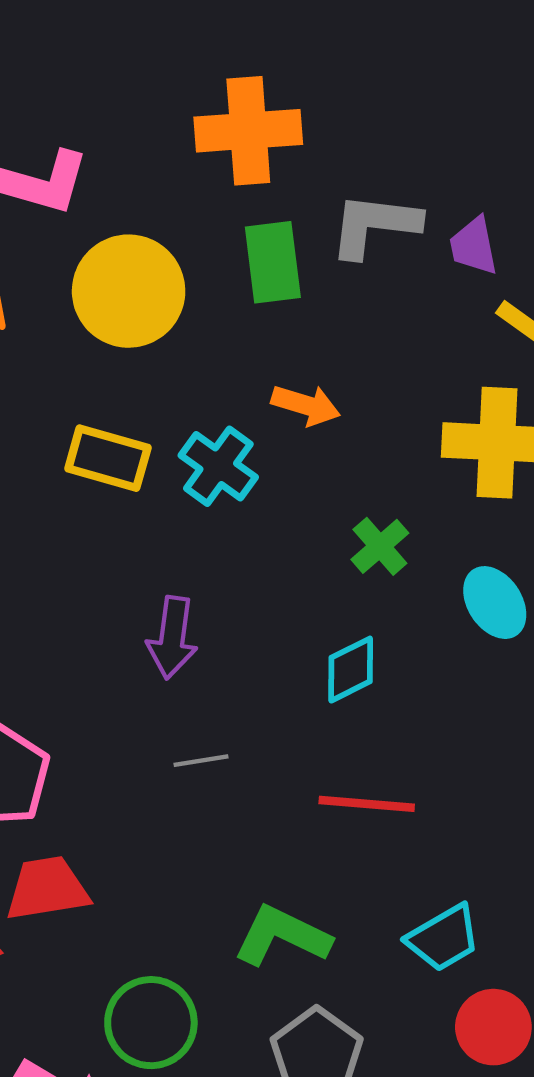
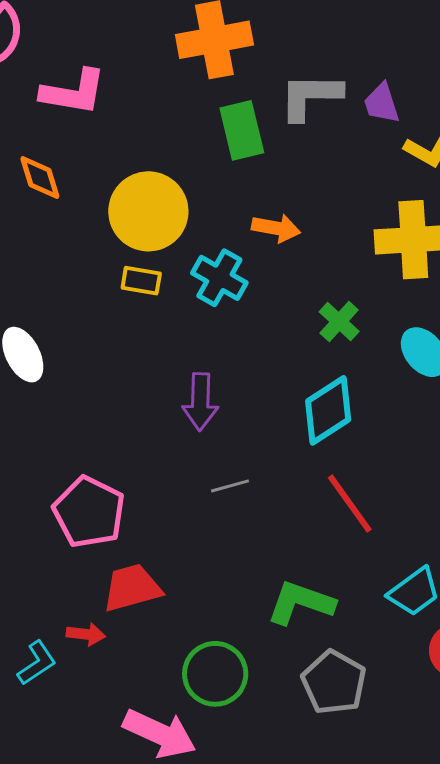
yellow circle: (129, 291) -> (148, 211), moved
yellow rectangle: (108, 458) -> (141, 281), size x0.7
cyan diamond: (351, 670) -> (328, 410), size x1.4
red line: (367, 804) -> (350, 503), turned 56

